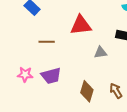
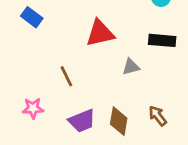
brown line: (47, 42) -> (66, 76), moved, turned 70
purple trapezoid: (51, 76) -> (82, 121), moved

